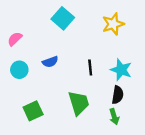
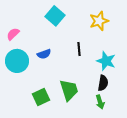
black line: (90, 67) -> (79, 49), moved
cyan circle: (19, 70) -> (17, 61), size x1.5
green square: (33, 111) -> (41, 97), moved

